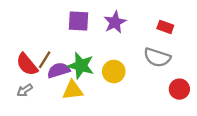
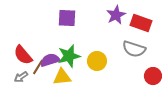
purple star: (115, 22) -> (116, 15), moved
red rectangle: (165, 27) -> (141, 23), size x1.5
brown line: (45, 60) -> (38, 67), moved
green star: (81, 66) -> (69, 56), turned -30

